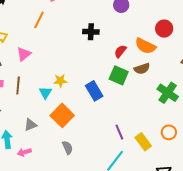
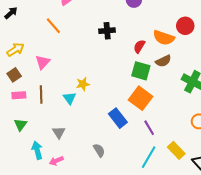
orange line: (39, 20) -> (53, 26), turned -60
red circle: (164, 29) -> (185, 26), moved
blue rectangle: (94, 91) -> (118, 118), moved
orange square: (62, 115) -> (140, 98), moved
gray triangle: (30, 125) -> (59, 132), turned -32
yellow rectangle: (143, 142) -> (176, 150), moved

